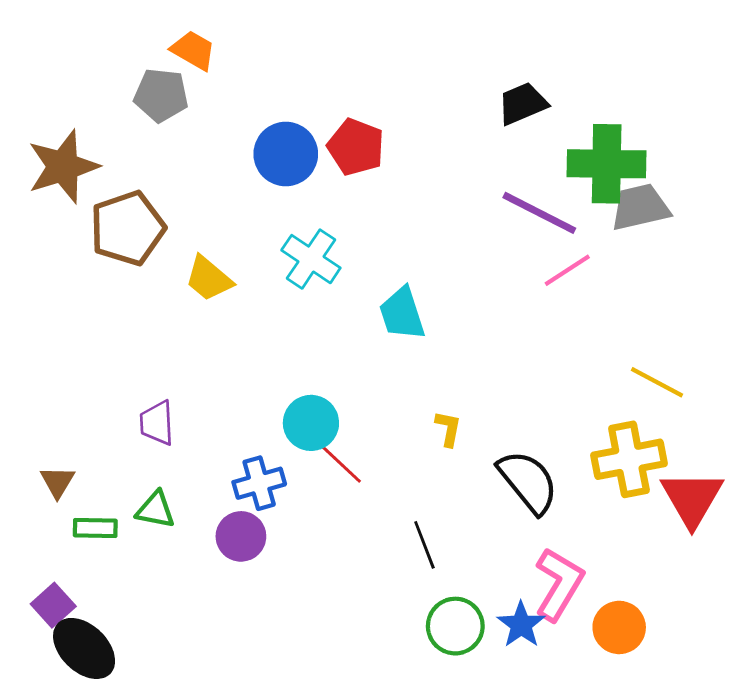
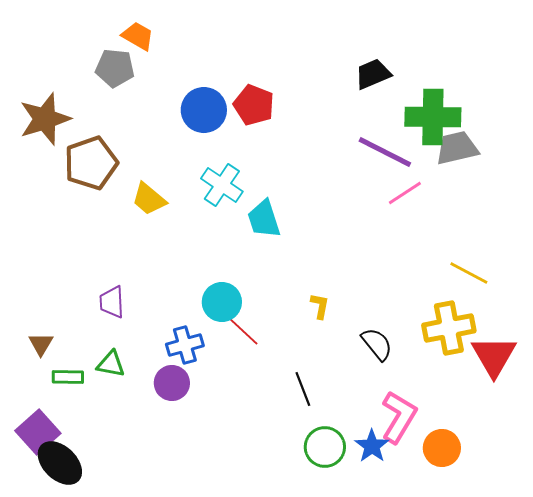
cyan trapezoid: (402, 314) -> (264, 219), moved
black semicircle: (528, 482) -> (377, 344), size x0.7
purple square: (53, 605) -> (38, 432), size x1.4

